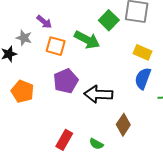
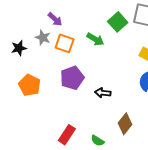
gray star: (24, 38) -> (43, 38), moved
green arrow: (87, 40) -> (95, 39), size x0.7
black arrow: (98, 94) -> (103, 93), size x0.6

